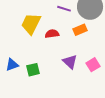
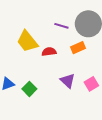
yellow trapezoid: (31, 24) -> (27, 41), turned -65
green square: (33, 70) -> (29, 89), turned -32

